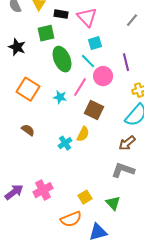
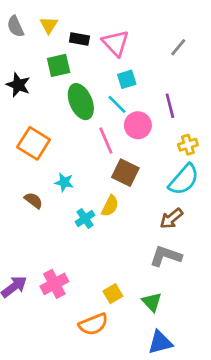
pink line: (80, 87) -> (106, 141), turned -54
cyan star: (60, 97) -> (64, 182), moved
blue triangle: (98, 232) -> (160, 342), moved

